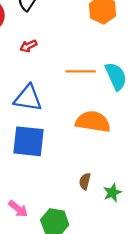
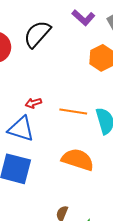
red arrow: (28, 46) -> (33, 103), moved

